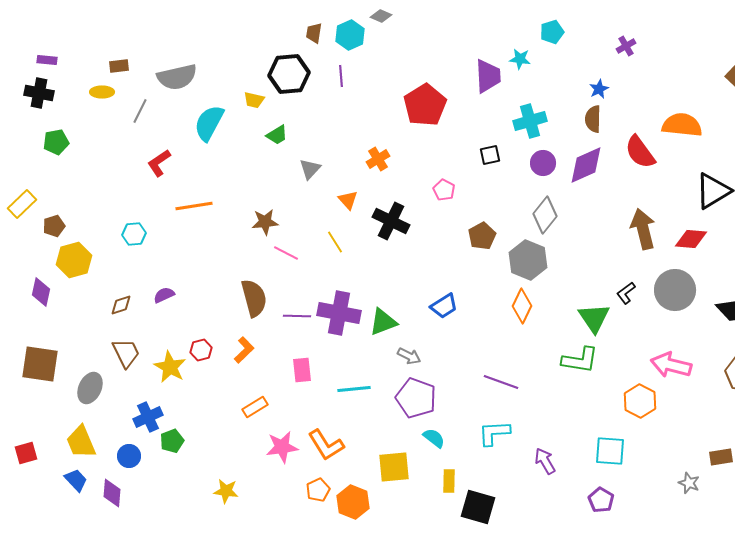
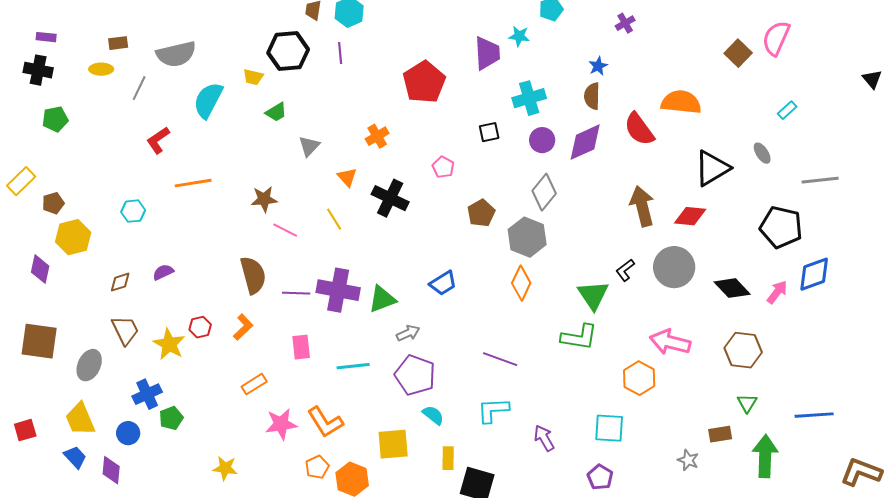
gray arrow: (409, 356) -> (408, 333), turned -50

